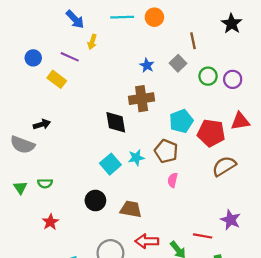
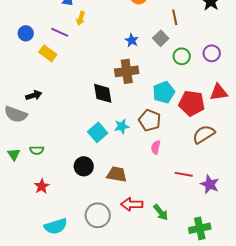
green circle: (208, 76) -> (182, 56), moved
red line: (203, 236) -> (184, 174), moved

